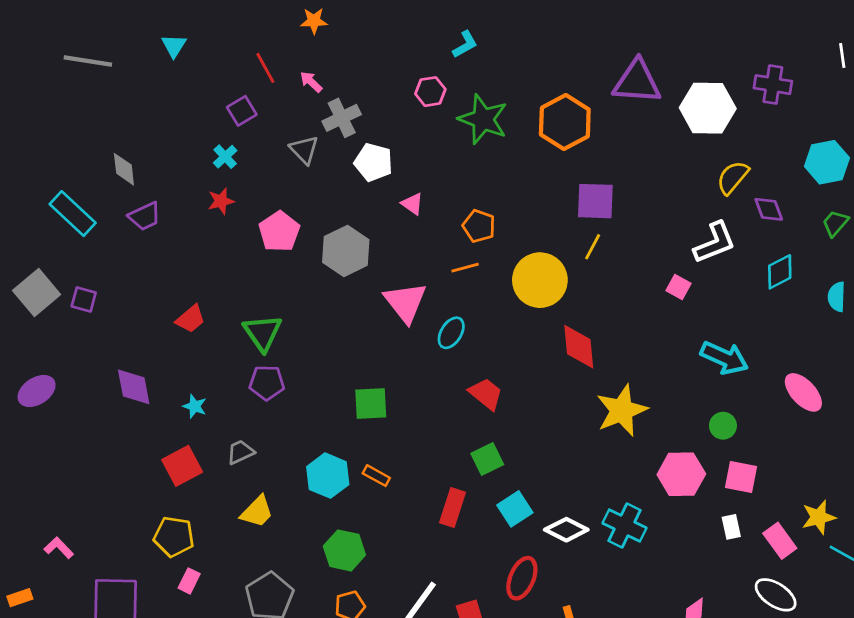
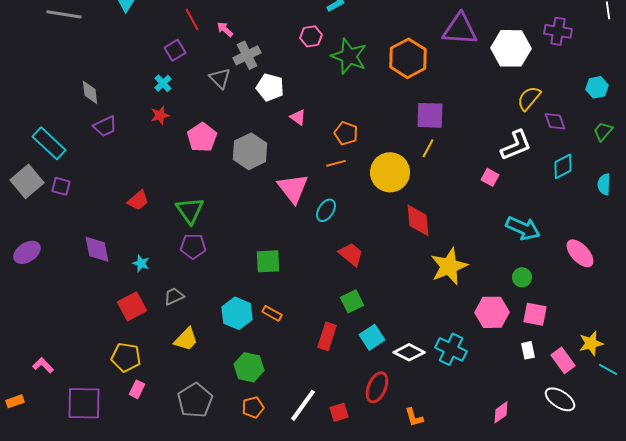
cyan hexagon: (827, 162) -> (597, 87), size x0.7
cyan rectangle: (73, 214) -> (49, 143), moved

